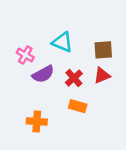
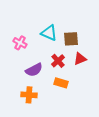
brown square: (103, 50) -> (71, 39), moved
purple semicircle: (43, 74) -> (34, 70), moved

